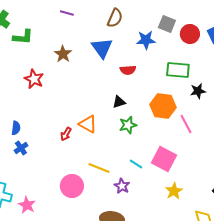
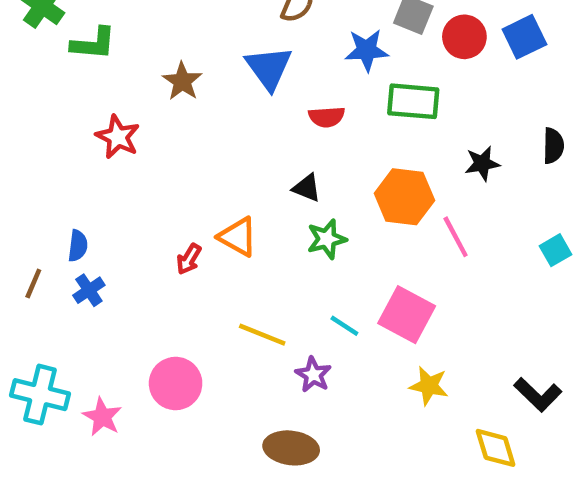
green rectangle: (178, 70) -> (413, 101), moved
black triangle: (119, 102) -> (307, 188), turned 40
pink circle: (72, 186) -> (176, 383), moved
yellow star: (174, 191) -> (429, 386), turned -30

